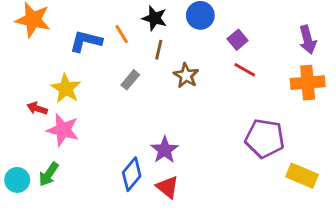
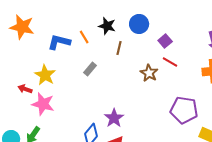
brown line: (159, 50) -> (119, 48), moved
brown star: (186, 75) -> (149, 73), moved

